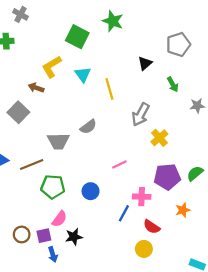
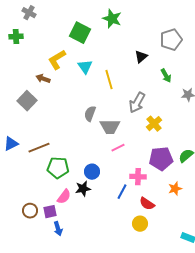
gray semicircle: (88, 127) -> (90, 114), turned 147
gray trapezoid: (58, 141) -> (110, 127), moved
black star: (74, 237) -> (83, 189), moved

